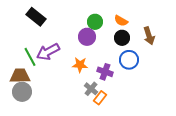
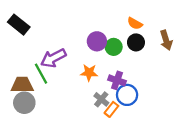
black rectangle: (36, 17) -> (19, 25), moved
green circle: (95, 22) -> (114, 47), moved
green line: (30, 57) -> (41, 74), moved
blue circle: (129, 60) -> (127, 95), moved

